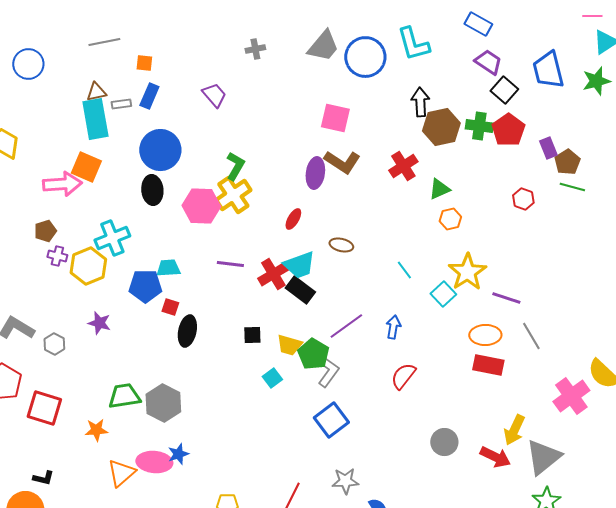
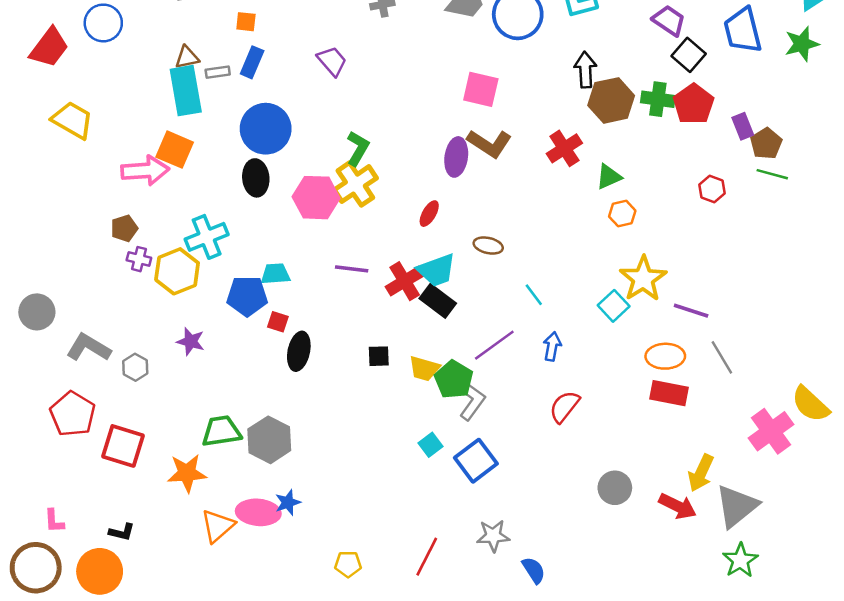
cyan line: (404, 270) -> (534, 295), moved
cyan square: (272, 378) -> (430, 445), moved
orange star: (96, 430) -> (187, 473), size x1.4

